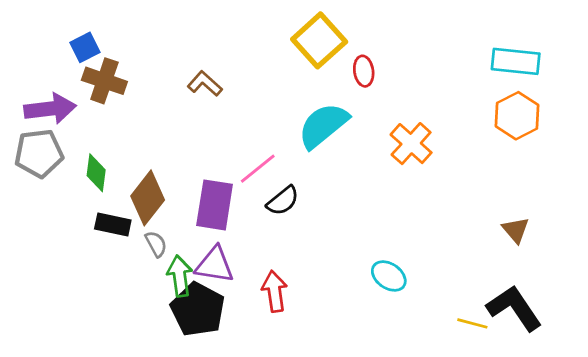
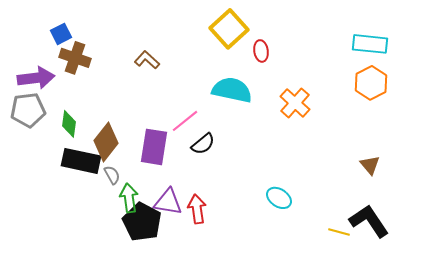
cyan semicircle: (323, 125) -> (232, 90), turned 51
black rectangle: (113, 224) -> (81, 161), size x1.5
purple triangle: (215, 265) -> (168, 202), moved

